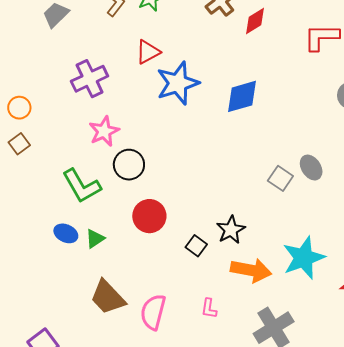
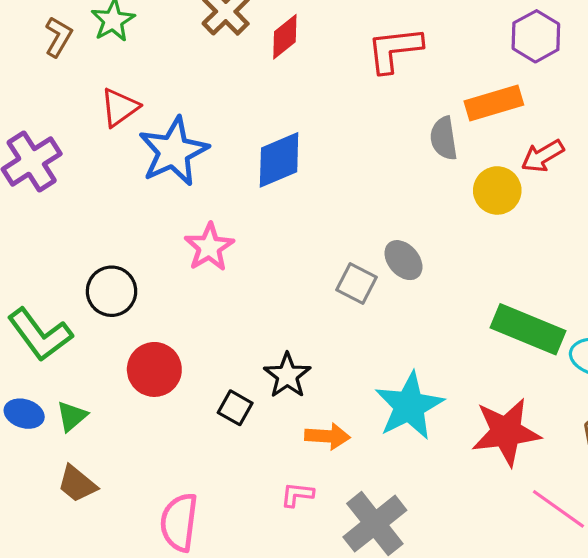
pink star: (104, 131) -> (209, 247), moved
orange arrow: (251, 270) -> (327, 436), size x0.7
brown trapezoid: (108, 297) -> (77, 484), moved, size x0.7
pink L-shape: (209, 308) -> (297, 495), moved, turned 95

